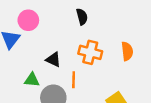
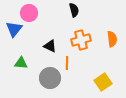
orange cross: (90, 52) -> (81, 40), turned -30
green triangle: (32, 80) -> (21, 63), moved

